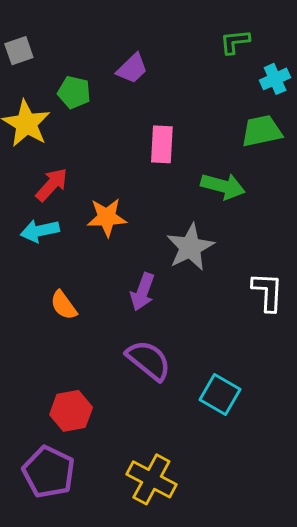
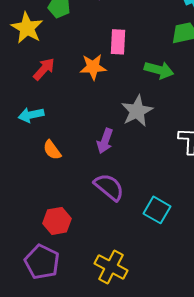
orange star: (107, 217) -> (93, 67), moved
cyan arrow: (40, 231) -> (31, 115), moved

